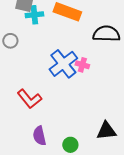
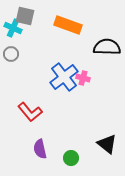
cyan cross: (34, 15) -> (13, 28), moved, turned 30
black triangle: (106, 131) -> (107, 144), turned 45

